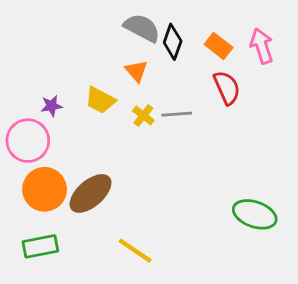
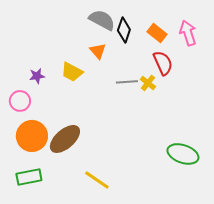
yellow cross: (143, 116) -> (148, 83), moved
pink circle: (28, 141) -> (20, 101), size x0.7

